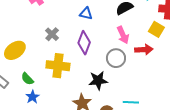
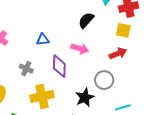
blue triangle: (86, 14) -> (43, 40), moved
pink arrow: (123, 35) -> (80, 49), moved, turned -30
gray circle: (116, 58) -> (104, 80), moved

